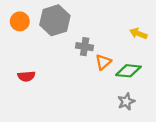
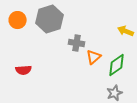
green diamond: (128, 71) -> (117, 65), turned -40

